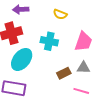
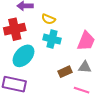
yellow semicircle: (60, 14) -> (48, 19), moved

